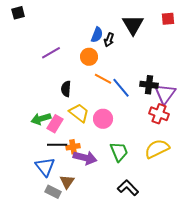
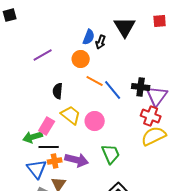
green arrow: (41, 119) -> (33, 137), moved
orange cross: (73, 147) -> (55, 161), moved
yellow semicircle: (157, 149) -> (154, 136), moved

